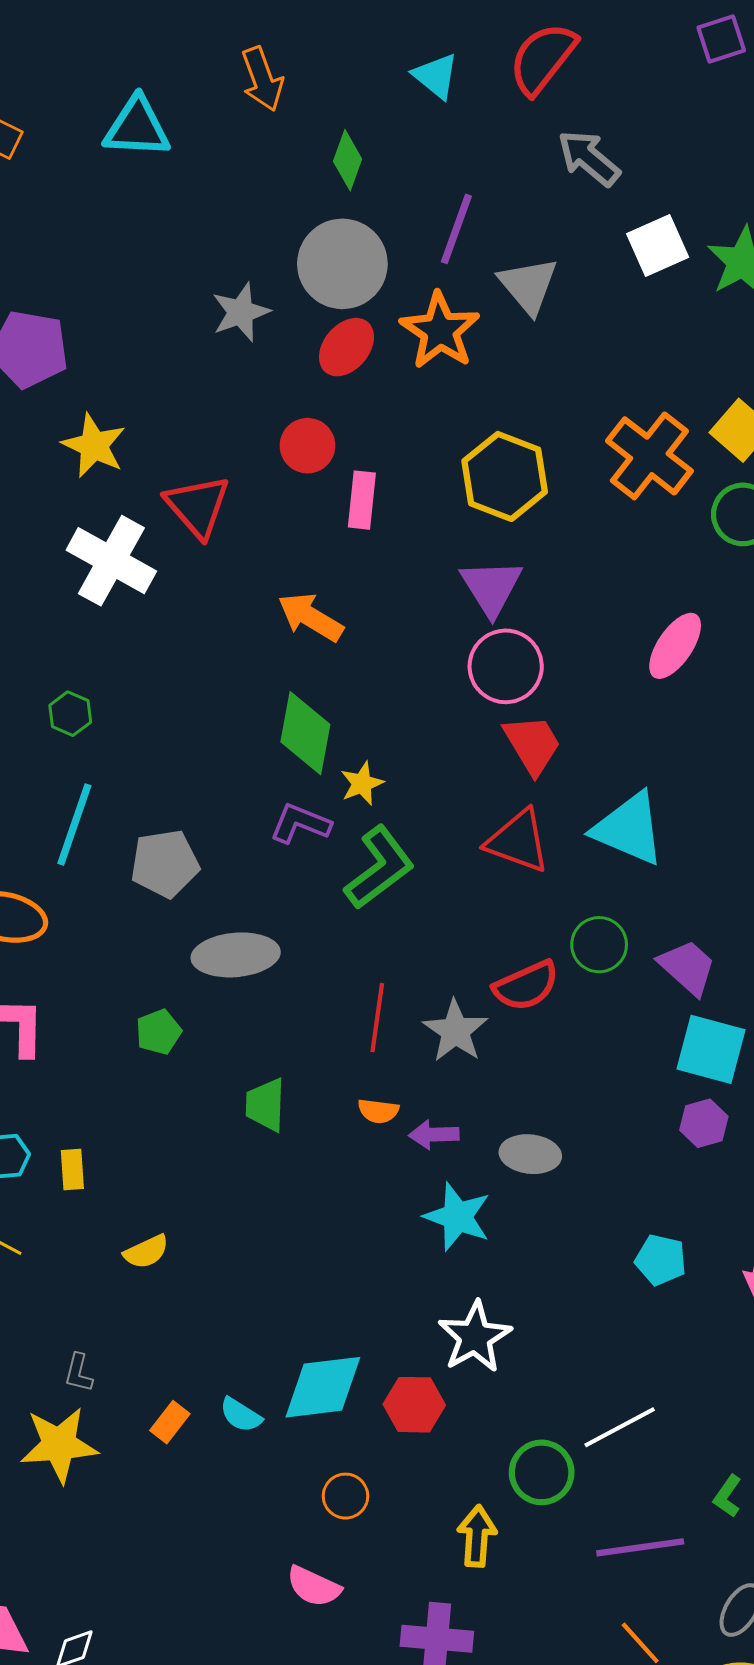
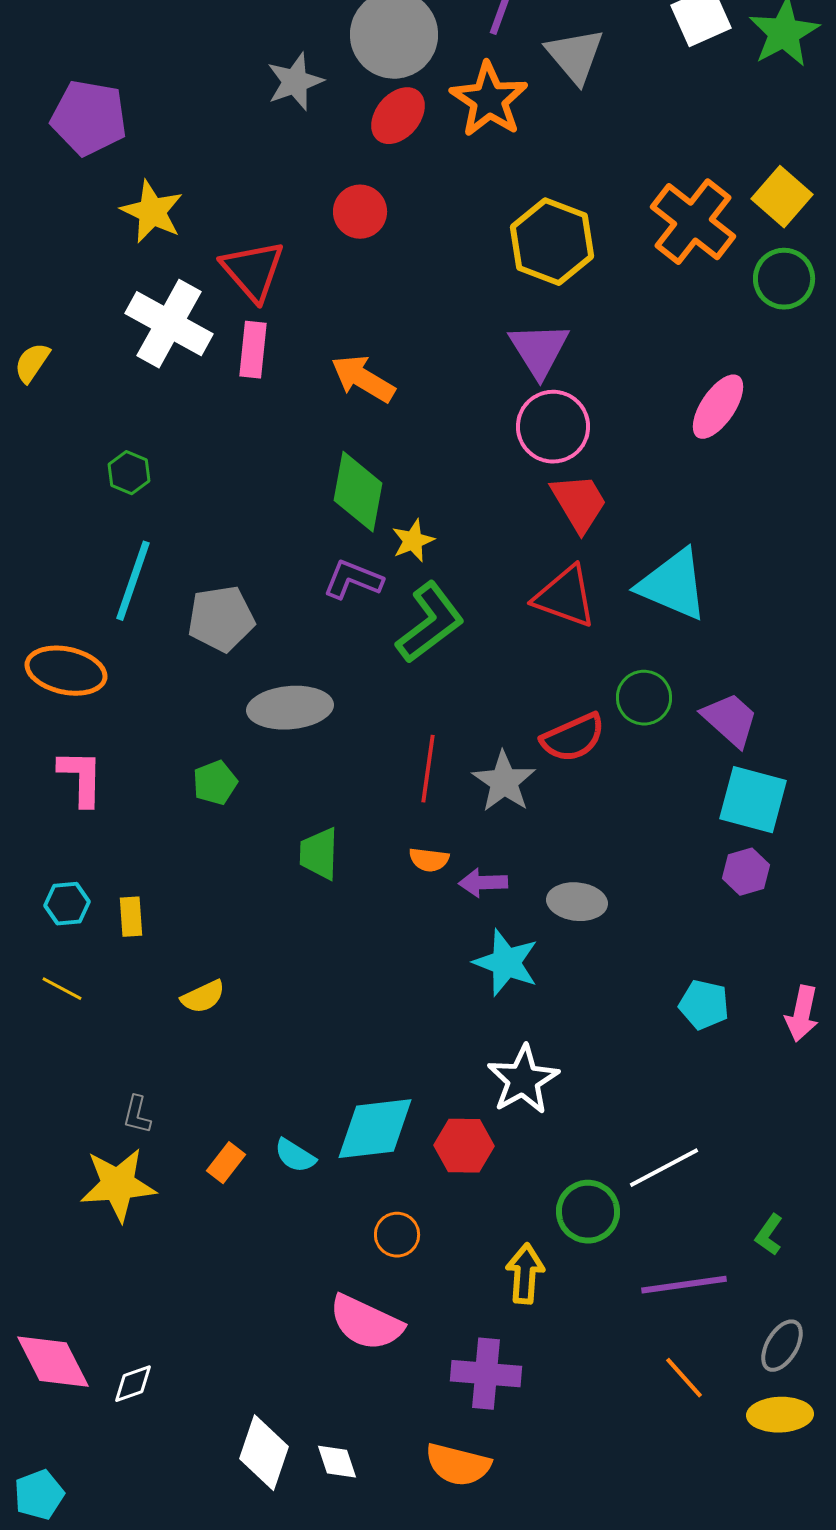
pink rectangle: (362, 500) -> (253, 350), moved
pink semicircle: (314, 1586) -> (366, 1323), size x1.4

